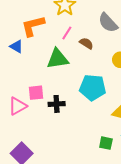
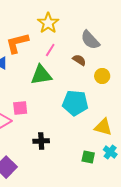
brown semicircle: (86, 43) -> (79, 60), moved
black cross: (57, 104) -> (41, 141), moved

